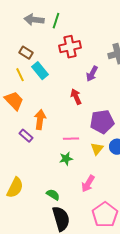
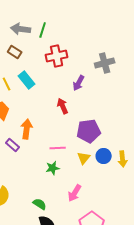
brown rectangle: (26, 53) -> (15, 52), moved

